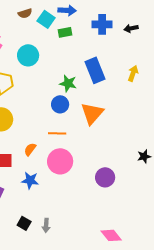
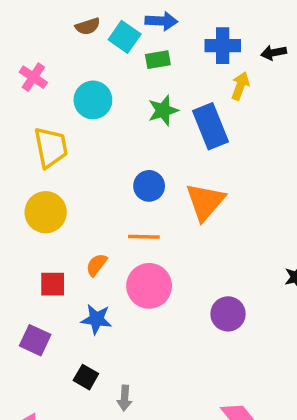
yellow arrow: (133, 73) -> (240, 86), moved
green star: (68, 83) -> (163, 110), moved, turned -30
black square: (24, 223) -> (86, 377), moved

